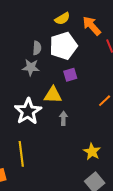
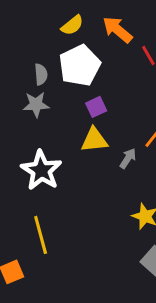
yellow triangle: (53, 95) -> (94, 140), moved
gray arrow: (63, 118) -> (128, 158), moved, turned 40

